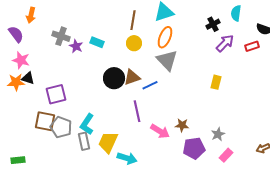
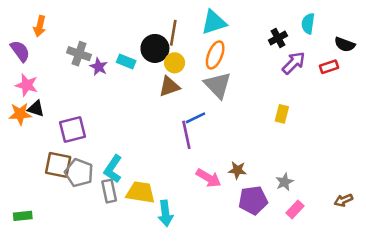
brown triangle: (132, 77) -> (169, 86), moved
black circle: (114, 78) -> (155, 48), moved
purple line: (137, 111) -> (186, 135), moved
yellow trapezoid: (108, 142) -> (141, 192), turned 75
cyan arrow: (127, 158) -> (165, 213), turned 66

